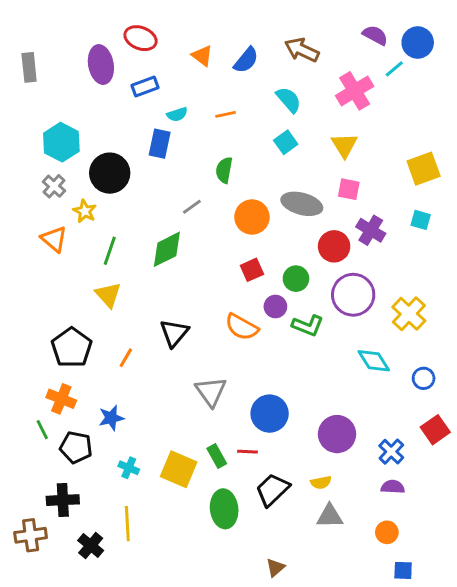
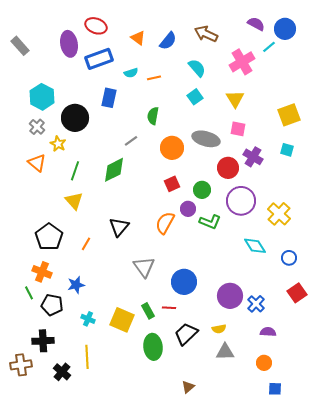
gray rectangle: (29, 67) -> (20, 46), turned -36
blue rectangle: (145, 87) -> (99, 59), size x1.5
cyan semicircle: (177, 114) -> (131, 73), moved
orange semicircle: (242, 327) -> (165, 223), turned 90
blue cross: (391, 452) -> (256, 304), moved

